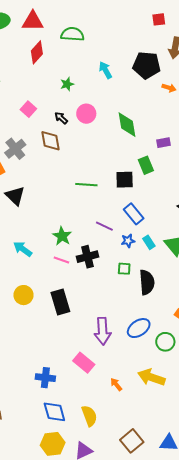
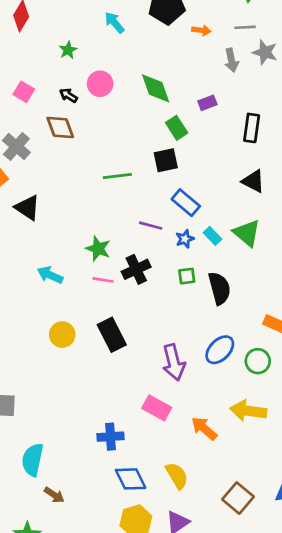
green rectangle: (146, 165) -> (177, 128), moved
orange arrow: (116, 384) -> (204, 428), size x1.5

